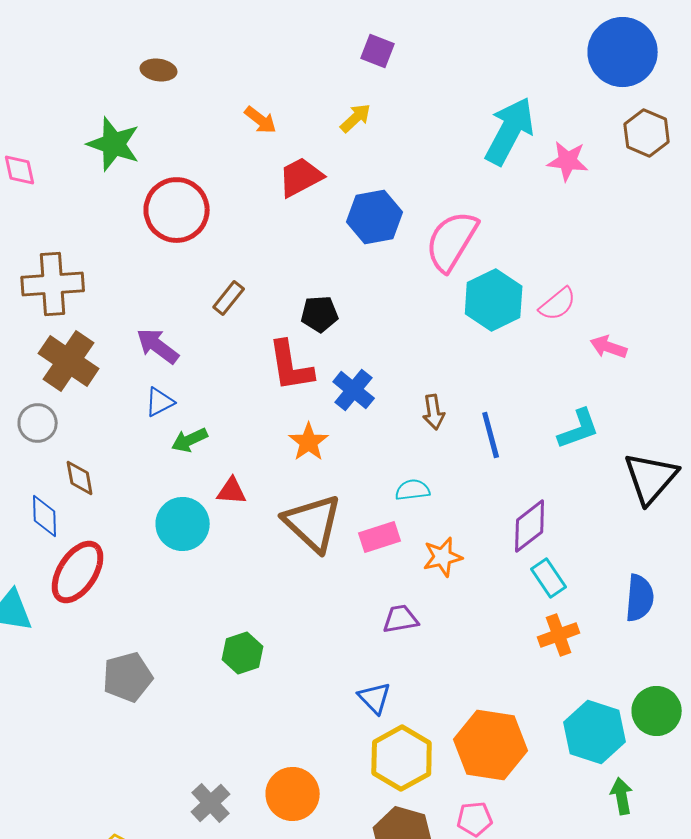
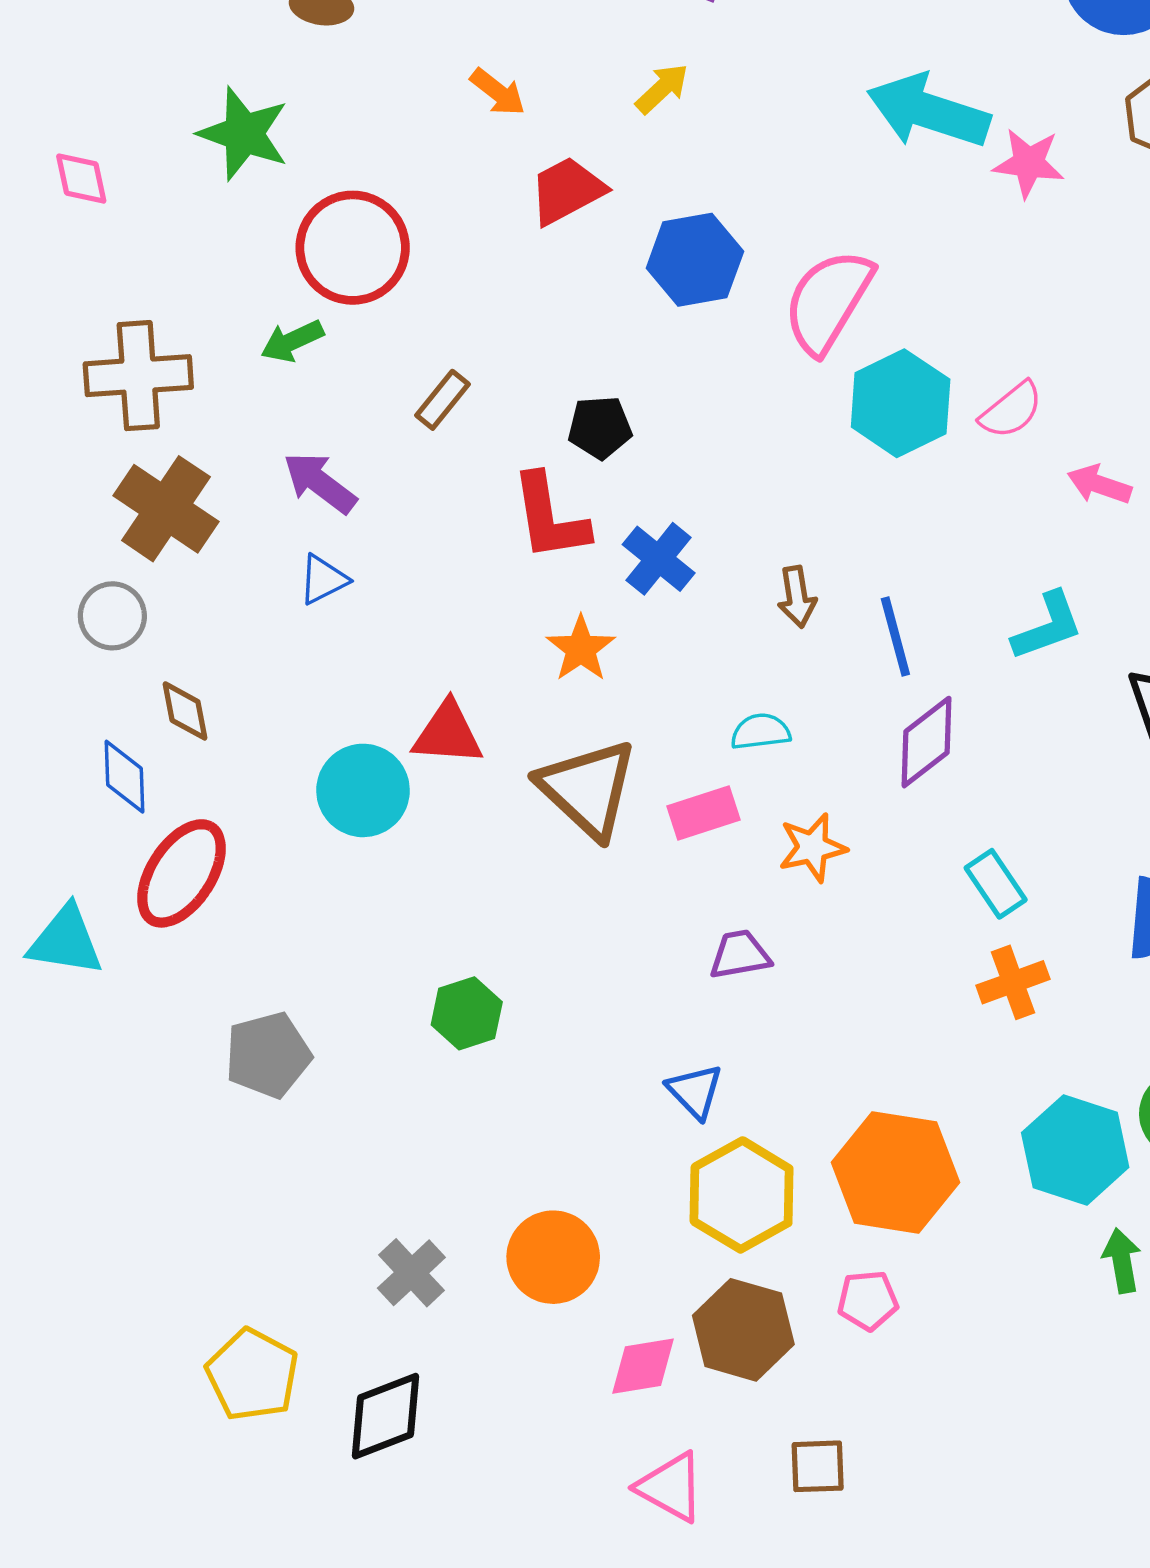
cyan arrow: (510, 131) -> (928, 111), turned -100
green arrow: (190, 440) -> (292, 341), moved
red triangle: (232, 491) -> (448, 733), size x1.4
purple diamond: (530, 526) -> (927, 742), moved

